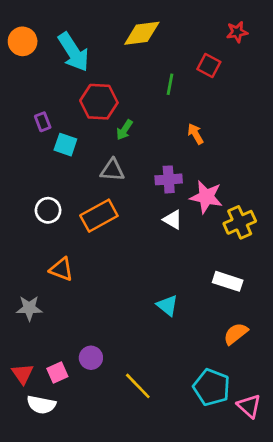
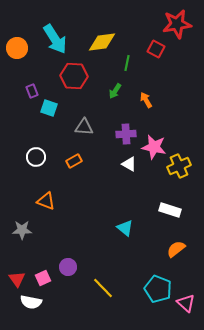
red star: (237, 32) -> (177, 24), size x1.8
yellow diamond: (142, 33) -> (102, 42), moved
orange circle: (23, 41) -> (17, 48), moved
green arrow: (124, 130) -> (115, 91), moved
orange rectangle: (99, 216) -> (74, 161), size x0.6

